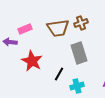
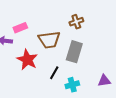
brown trapezoid: (58, 28) -> (49, 40), moved
gray rectangle: (79, 53) -> (74, 52), turned 35

